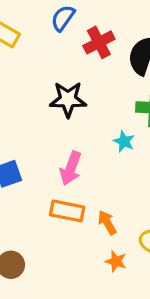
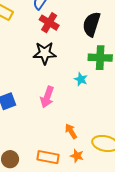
red cross: (99, 42) -> (49, 23), moved, turned -30
orange rectangle: (67, 211) -> (48, 157), moved

